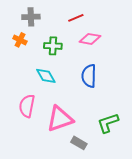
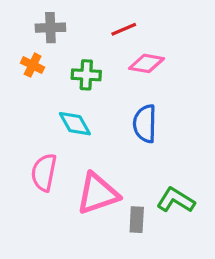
green L-shape: (108, 123) -> (176, 200), turned 50
gray rectangle: (79, 143) -> (137, 220), moved, turned 63

